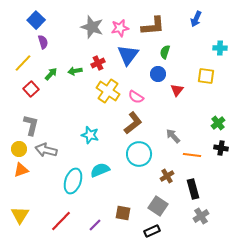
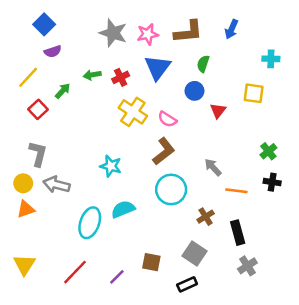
blue arrow: (196, 19) -> (231, 29), moved
purple semicircle: (43, 42) -> (53, 51), turned 88
green arrow: (75, 71) -> (92, 75), moved

